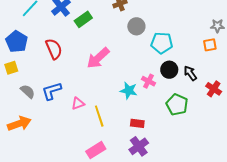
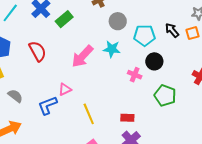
black arrow: (190, 73) -> (172, 30), moved
cyan star: (129, 90) -> (112, 49), moved
blue L-shape: (52, 91) -> (48, 105), moved
pink triangle: (78, 103) -> (65, 89), moved

